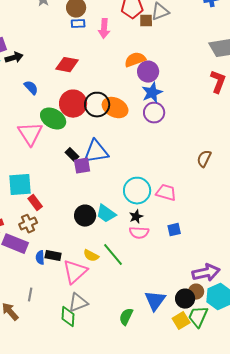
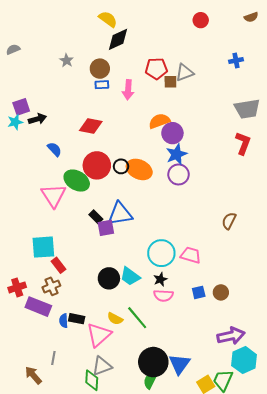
black circle: (97, 105) -> (121, 166), size x0.6
brown circle: (196, 292) -> (221, 292), moved
black circle: (185, 299) -> (153, 362), moved, size x1.5

